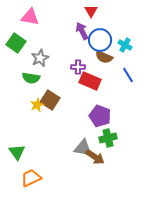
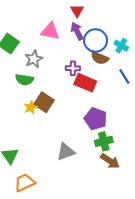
red triangle: (91, 11) -> (77, 11), moved
pink triangle: (30, 17) -> (50, 31), moved
gray triangle: (83, 148) -> (66, 152), moved, turned -30
brown arrow: (95, 157) -> (110, 161), moved

